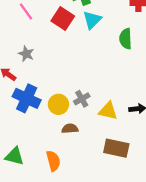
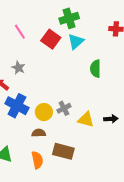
green semicircle: (126, 39) -> (95, 69), moved
brown semicircle: (70, 129) -> (39, 133), moved
brown rectangle: (116, 148) -> (63, 151), moved

